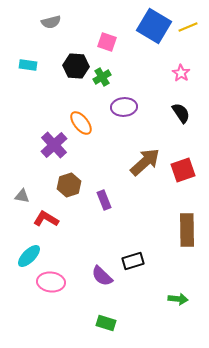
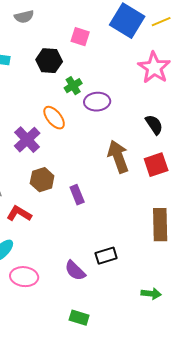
pink star: (181, 73) -> (154, 68), size x1.8
green cross: (102, 77) -> (73, 86), moved
black semicircle: (181, 113) -> (154, 125), moved
brown arrow: (145, 162) -> (118, 157), turned -68

